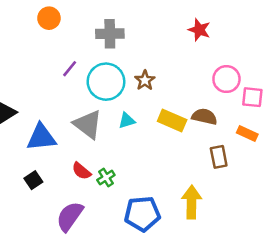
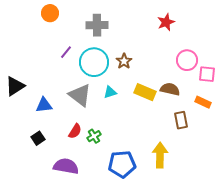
red star: (199, 30) -> (166, 22), turned 30
blue triangle: (41, 137) -> (44, 105), size x0.7
red semicircle: (81, 171) -> (75, 131), turned -98
purple semicircle: (70, 216) -> (66, 166), turned 65

